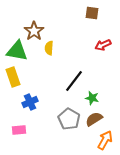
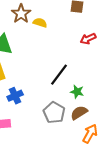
brown star: (34, 31) -> (21, 14), moved
yellow semicircle: (49, 48) -> (40, 23), moved, turned 104

